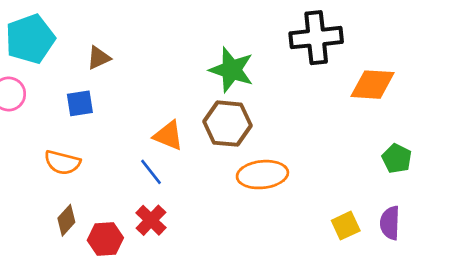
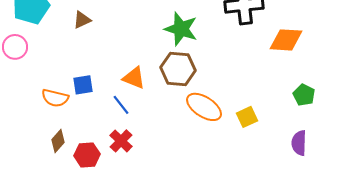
blue square: (80, 103) -> (83, 85), moved
orange ellipse: (262, 175) -> (204, 107), turned 39
yellow square: (346, 226) -> (247, 117), moved

